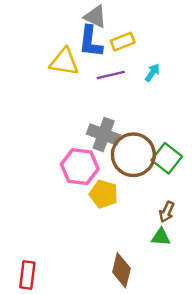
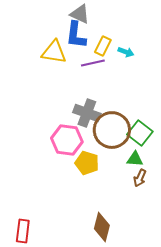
yellow rectangle: (123, 42) -> (103, 46), moved, turned -42
cyan arrow: (152, 73) -> (126, 52), moved, turned 77
green triangle: (161, 237) -> (135, 159), moved

